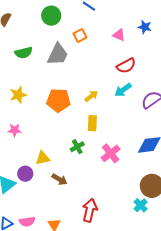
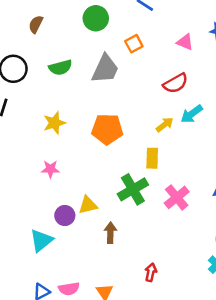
red semicircle: (126, 66) -> (176, 83), moved
yellow arrow: (91, 96) -> (165, 125), moved
green cross: (77, 147) -> (133, 189), size x1.6
purple circle: (25, 174) -> (65, 216), moved
brown arrow: (60, 179) -> (110, 233), turned -119
red arrow: (90, 210) -> (151, 272), size x0.6

